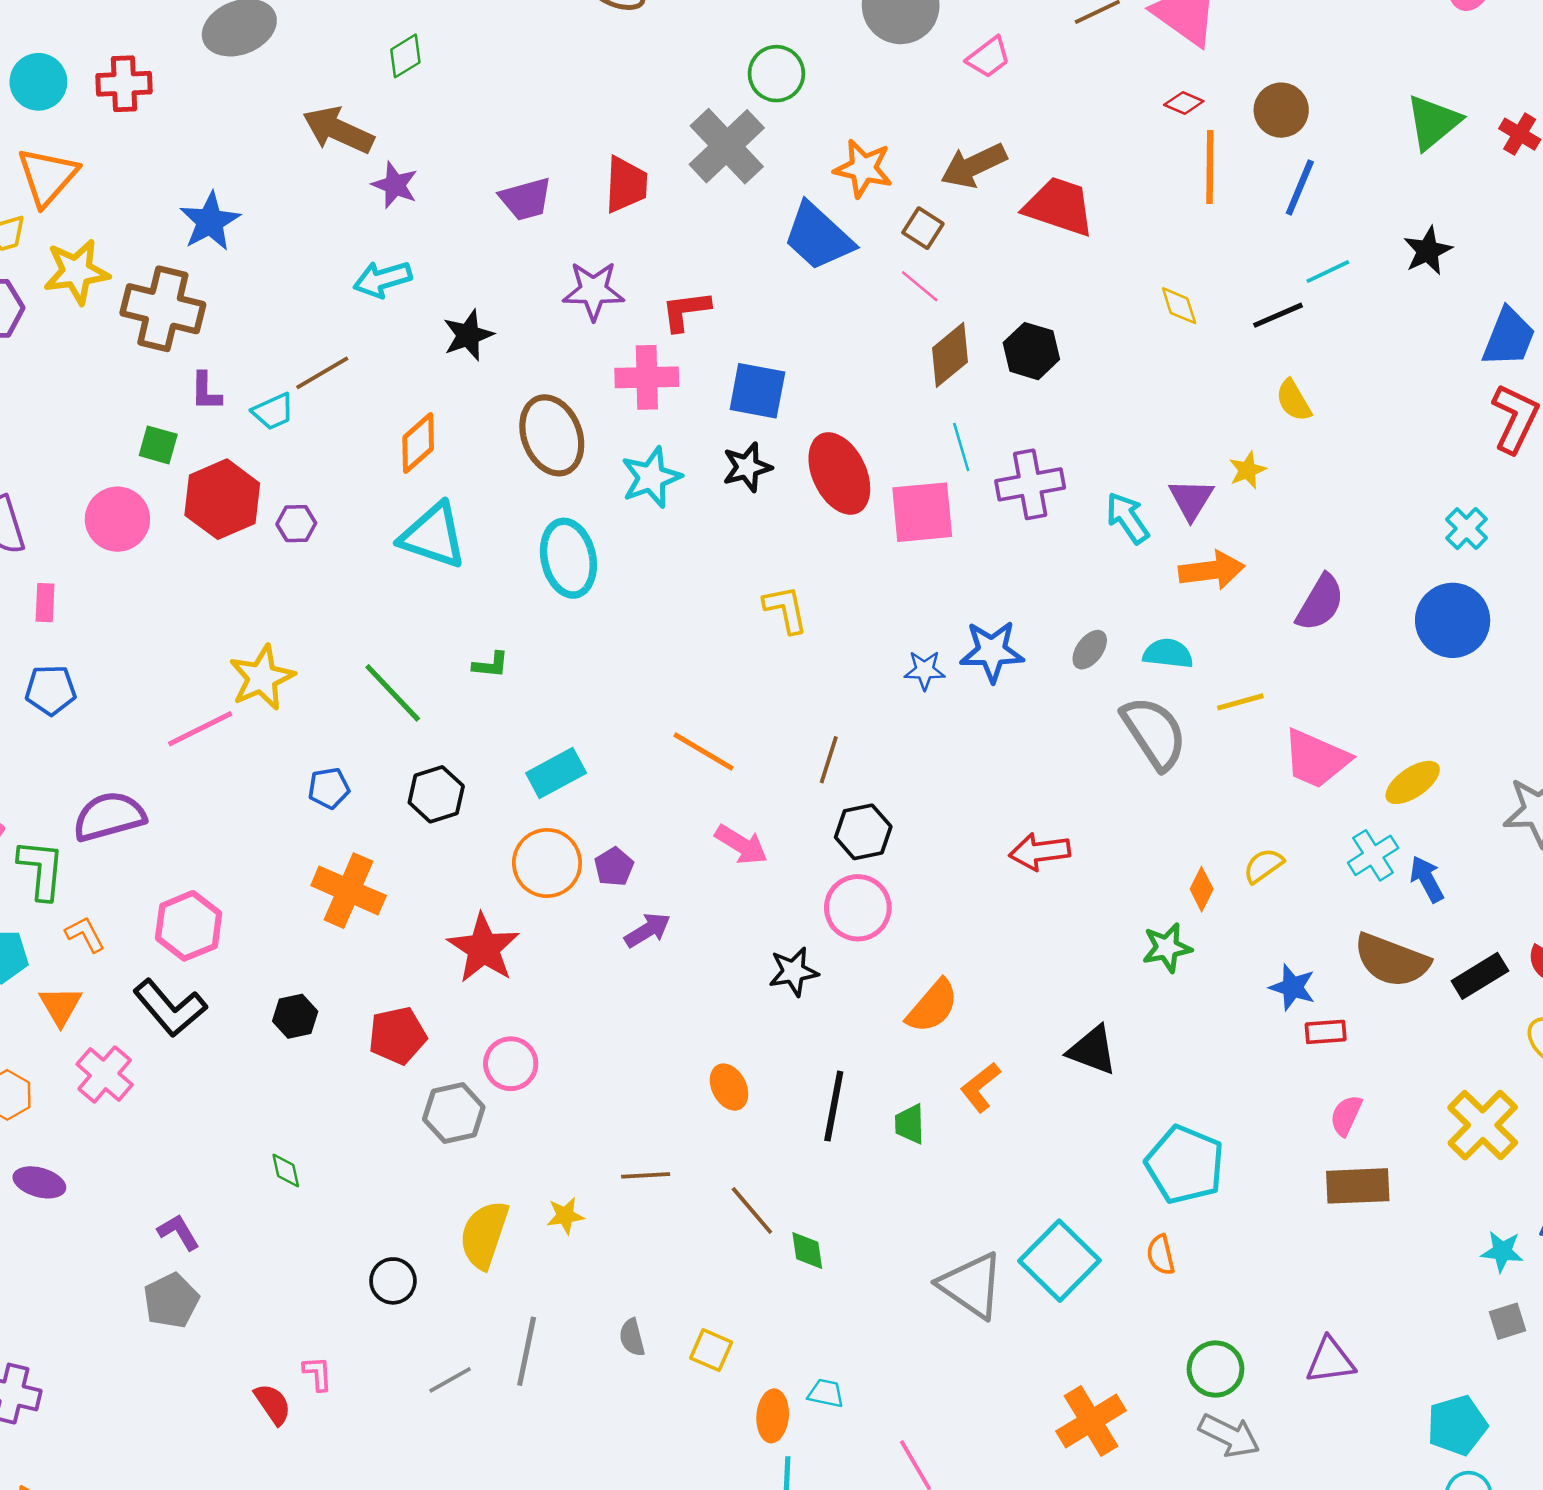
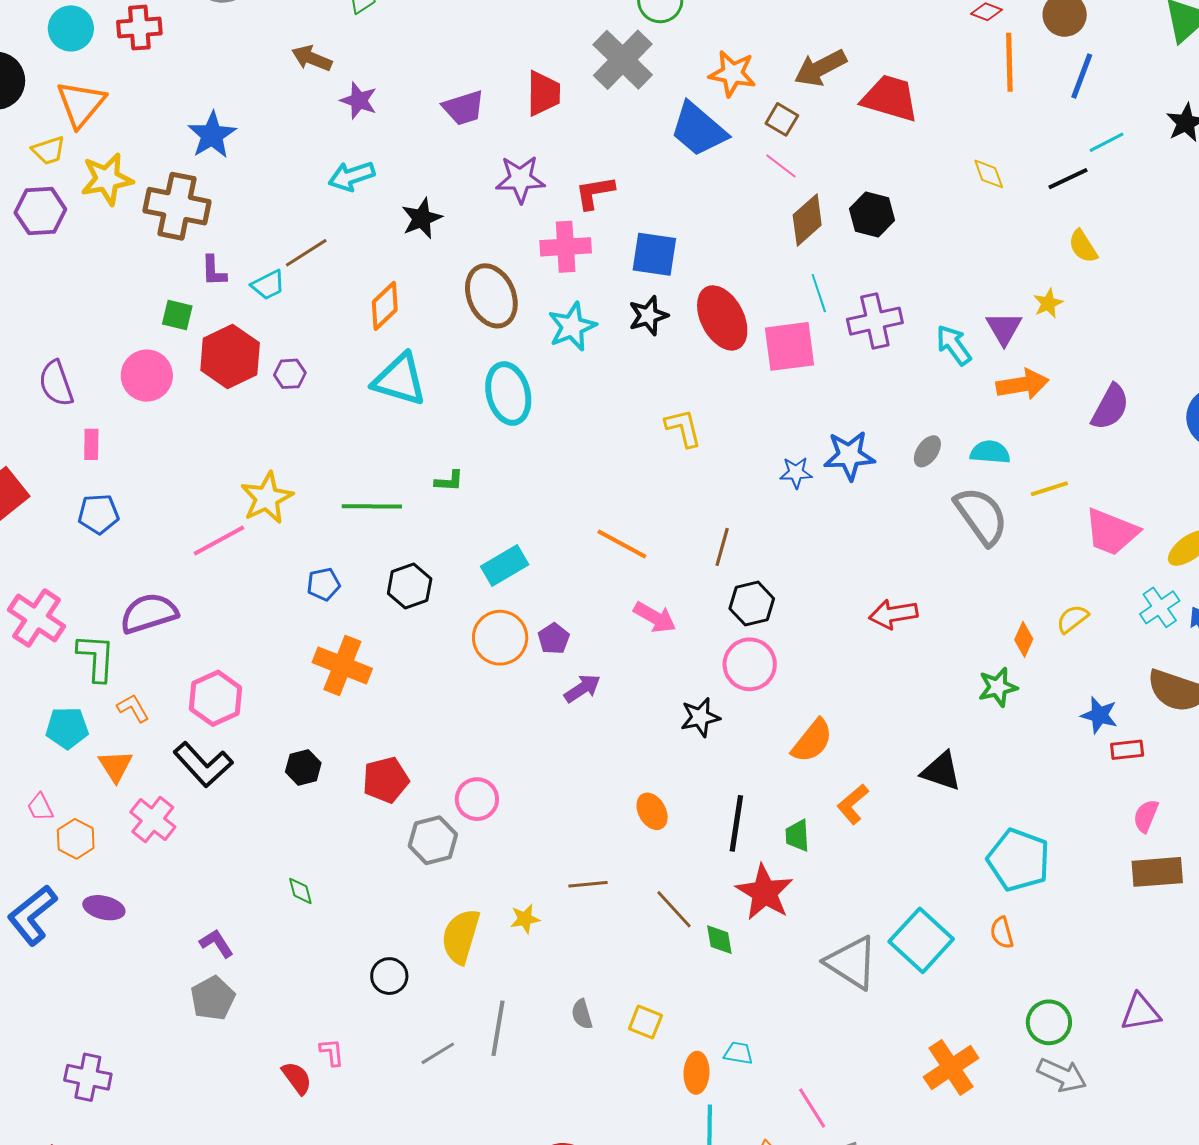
brown arrow: (338, 130) -> (312, 58), size x0.7
green line: (393, 693) -> (372, 506), turned -44
red star: (483, 948) -> (765, 892), moved

